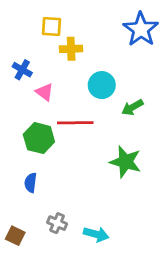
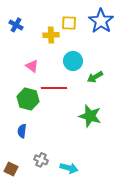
yellow square: (52, 26) -> (69, 23), moved
blue cross: (22, 70) -> (16, 25), moved

